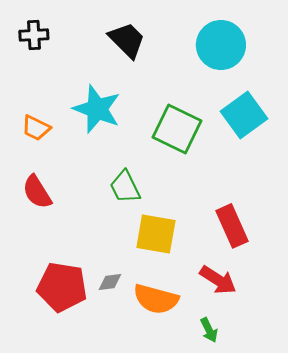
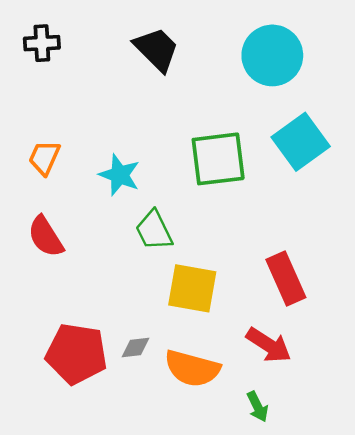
cyan star: (97, 109) -> (120, 175), moved, size x0.7
orange trapezoid: (36, 128) -> (44, 158), turned 88
green square: (177, 129) -> (218, 159), turned -33

